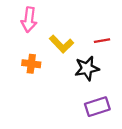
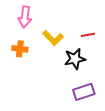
orange cross: (31, 64) -> (20, 49), moved

